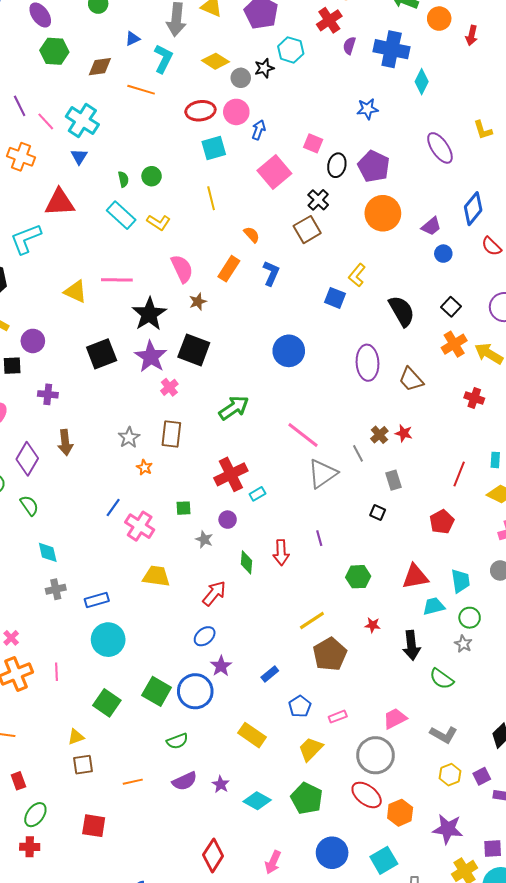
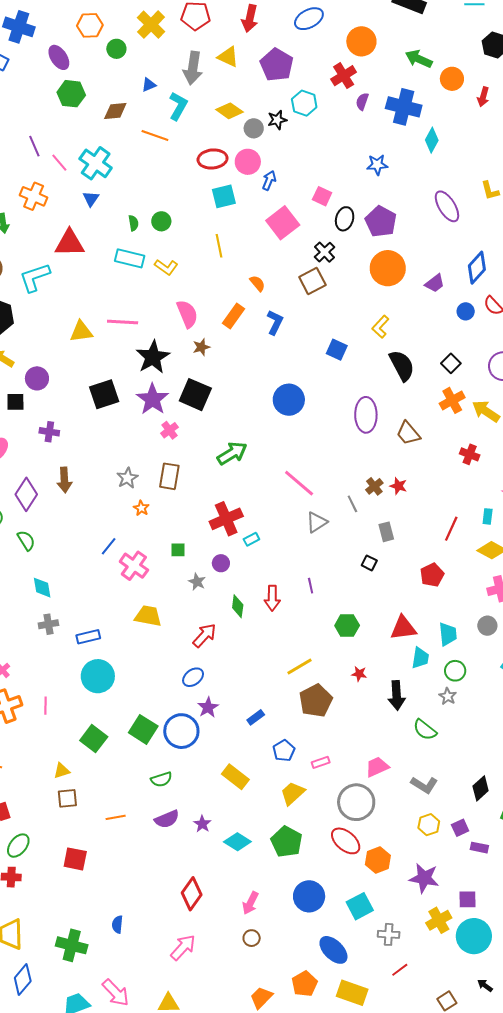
cyan rectangle: (121, 215) -> (130, 258), turned -32
blue circle: (443, 254) -> (466, 311), moved
yellow L-shape: (357, 275) -> (380, 327), moved
yellow triangle: (75, 291) -> (81, 332), turned -35
gray triangle: (322, 474) -> (317, 522), size x0.7
cyan trapezoid: (434, 606) -> (420, 658), turned 110

